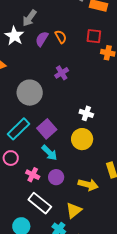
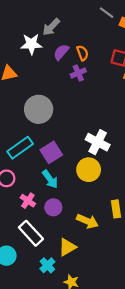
white star: (14, 36) -> (31, 44), turned 30
purple cross: (62, 73) -> (78, 73), moved
white cross: (86, 113) -> (98, 142), size x1.5

